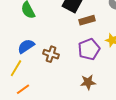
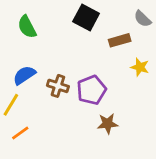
brown rectangle: (87, 20) -> (120, 40), moved
purple pentagon: (89, 49) -> (91, 90), moved

